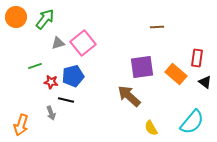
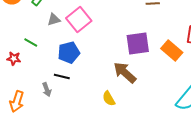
green line: (35, 66) -> (31, 42), turned 48
red star: (51, 82) -> (14, 58), moved
yellow semicircle: (151, 128) -> (109, 98), moved

